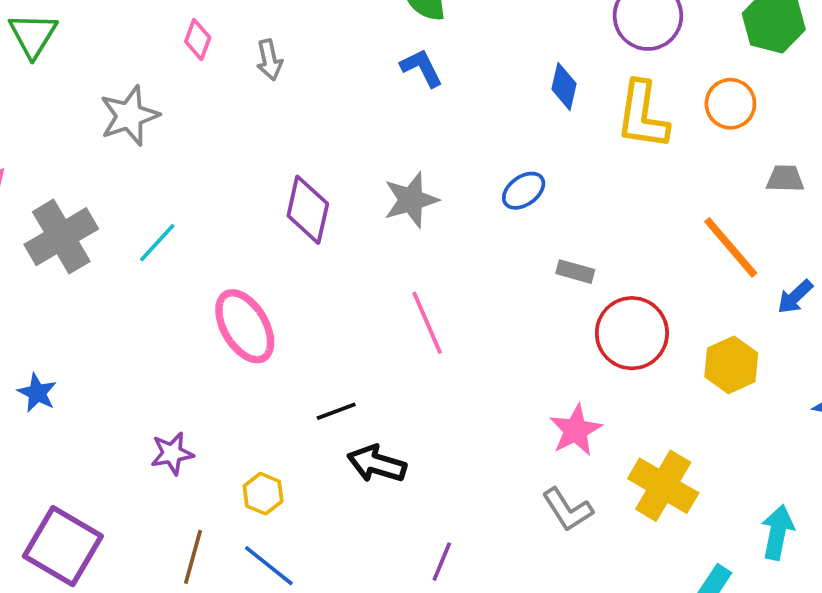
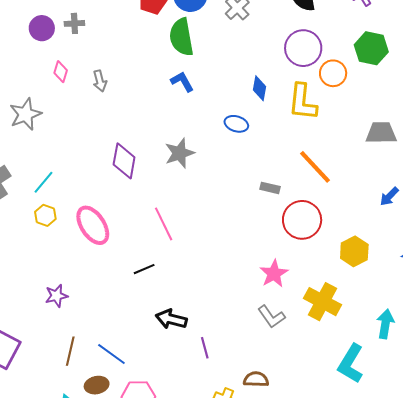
orange circle: (730, 104) -> (333, 73), moved
gray trapezoid: (785, 179) -> (381, 133), size x1.5
blue ellipse: (524, 191) -> (236, 124), moved, turned 55
orange line: (731, 247) -> (315, 167), moved
pink line: (427, 323) -> (164, 224), moved
yellow hexagon: (731, 365) -> (354, 251), moved
black arrow: (377, 464) -> (171, 319), moved
yellow hexagon: (263, 494) -> (45, 215), moved
purple line: (442, 562) -> (205, 348), turned -35

